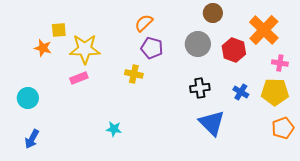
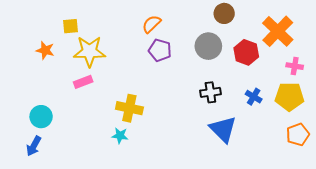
yellow square: (59, 30) -> (71, 26), moved
yellow cross: (134, 74) -> (129, 108), moved, size x1.4
cyan circle: (28, 98) -> (41, 117), moved

